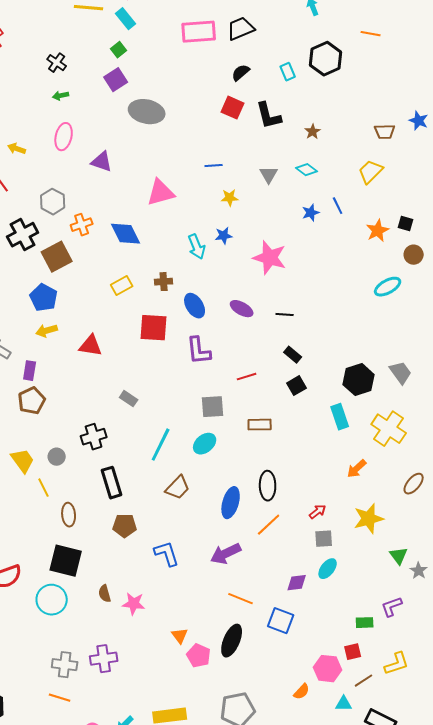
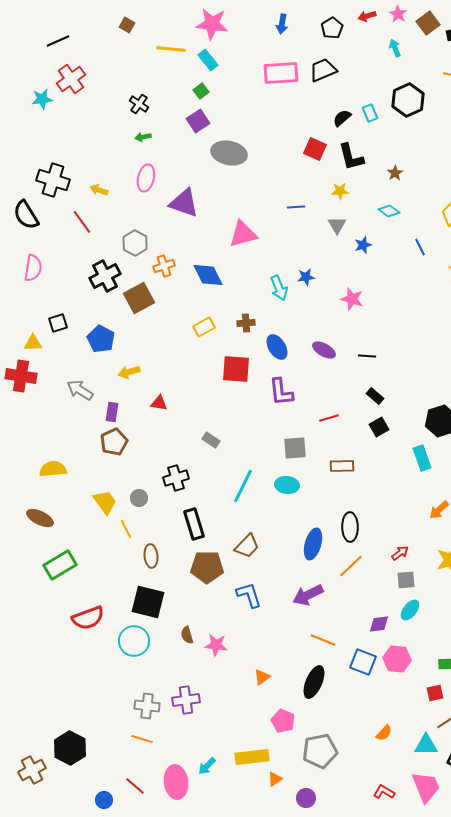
black semicircle: (241, 73) -> (342, 118), moved
purple triangle: (102, 162) -> (184, 203), size x1.4
gray triangle: (269, 175) -> (337, 225), moved
yellow star: (230, 198) -> (340, 191), moved
blue star: (311, 213) -> (363, 245), moved
pink star: (270, 258) -> (352, 299), size x0.7
blue pentagon: (44, 298) -> (101, 339), moved
red triangle: (91, 346) -> (159, 403), moved, size x0.7
cyan ellipse: (205, 444) -> (287, 485), turned 45
brown trapezoid: (178, 488) -> (247, 546), moved
brown pentagon: (125, 526) -> (207, 567), size x1.4
orange triangle: (180, 636) -> (262, 677), turned 30
pink pentagon: (199, 656) -> (283, 721), moved
pink hexagon: (328, 669) -> (397, 659), moved
cyan triangle: (344, 704) -> (426, 745), size x1.4

